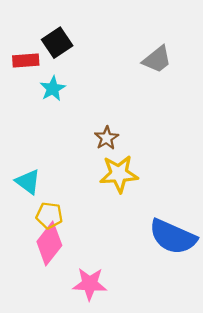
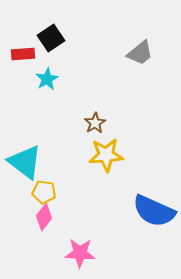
cyan triangle: (28, 182) -> (25, 162), size x1.5
pink diamond: (49, 243) -> (44, 217), size x0.7

